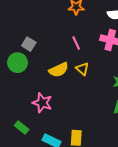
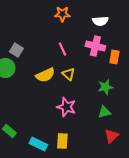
pink star: (42, 103) -> (66, 107), moved

